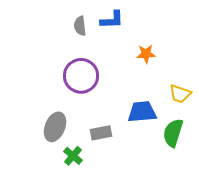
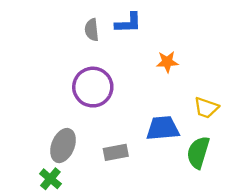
green cross: (73, 156) -> (50, 179), moved

